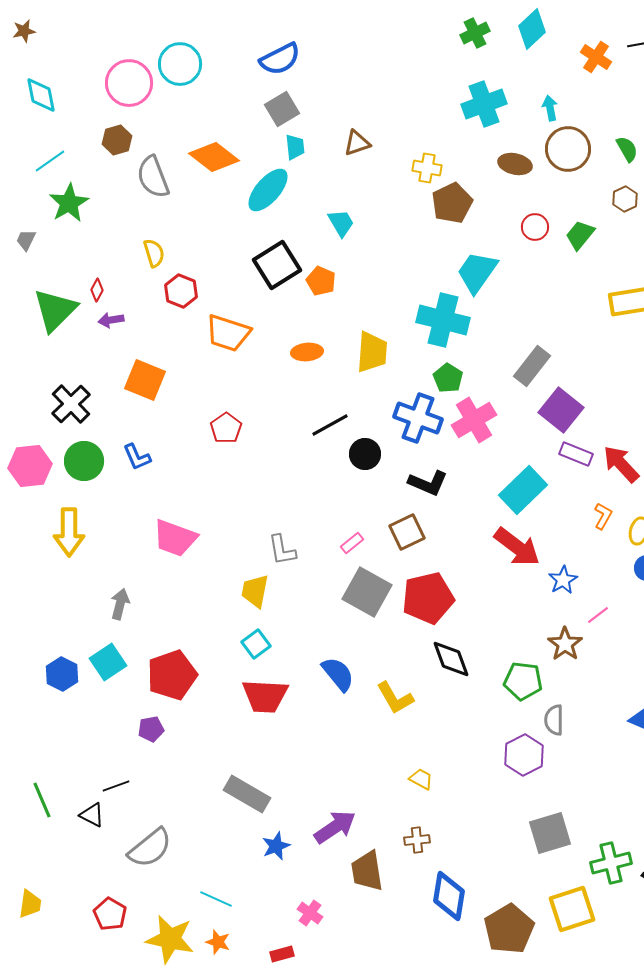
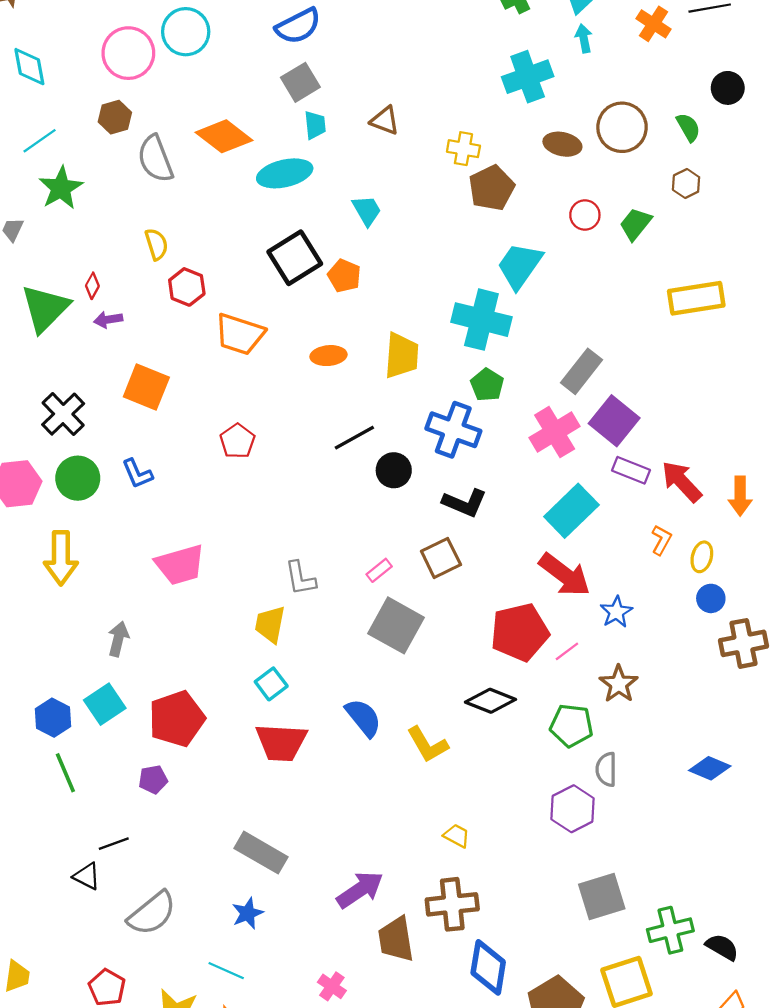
cyan arrow: (550, 108) -> (584, 38), moved
brown triangle: (357, 143) -> (385, 121), turned 40
cyan ellipse: (268, 190) -> (285, 173), turned 36
pink cross: (474, 420) -> (555, 432), moved
pink trapezoid: (175, 538) -> (180, 565), turned -36
red pentagon: (428, 598) -> (520, 632), moved
pink line: (598, 615) -> (567, 651), moved
black diamond: (451, 659) -> (490, 701), turned -48
green line: (42, 800) -> (65, 773), moved
brown cross: (417, 840) -> (452, 904), size x1.8
blue star: (276, 846) -> (248, 913), moved

